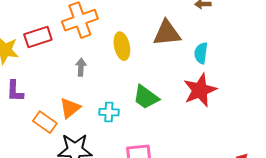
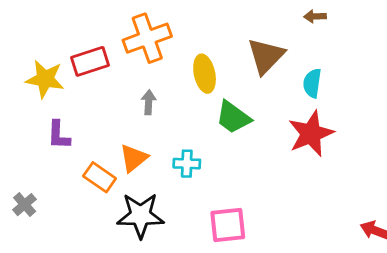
brown triangle: (167, 33) -> (266, 56), turned -40
green trapezoid: (146, 97) -> (233, 117), moved

